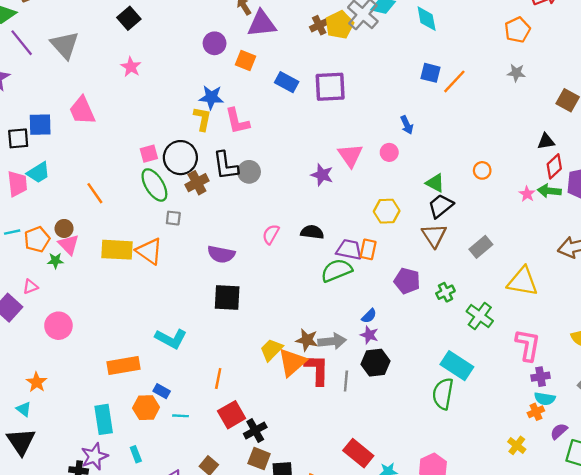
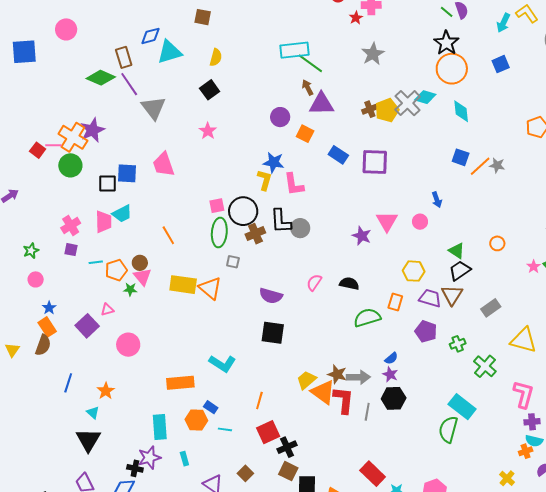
purple line: (22, 43) -> (129, 84), moved
gray star: (516, 73) -> (497, 165), moved
green ellipse: (154, 185) -> (219, 232), turned 32
purple trapezoid: (349, 250) -> (430, 298), moved
orange triangle: (292, 362) -> (323, 392), turned -48

